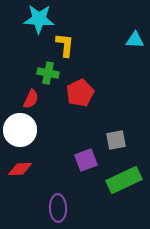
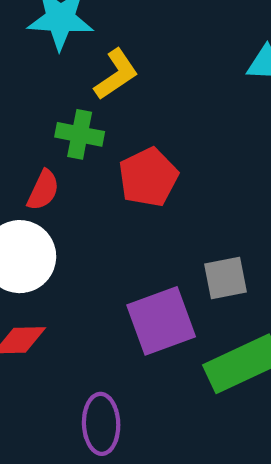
yellow L-shape: (65, 45) -> (116, 74), turned 50
purple square: (86, 160) -> (161, 321), size x1.4

